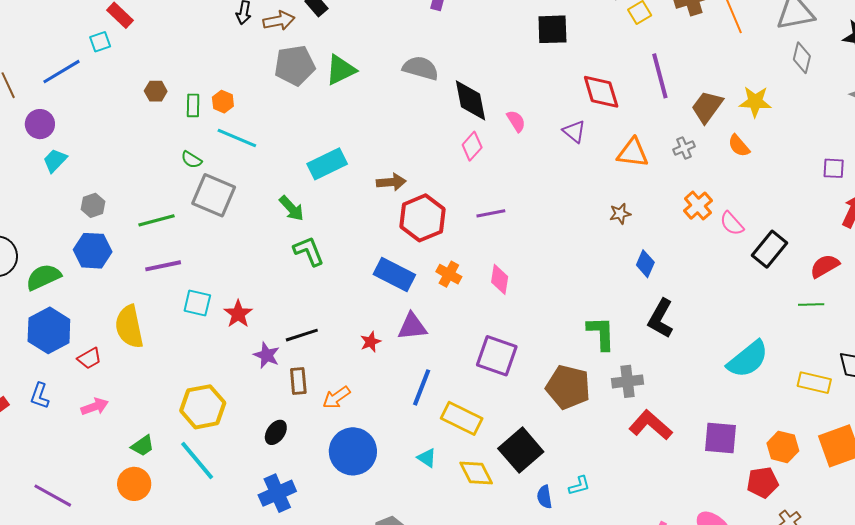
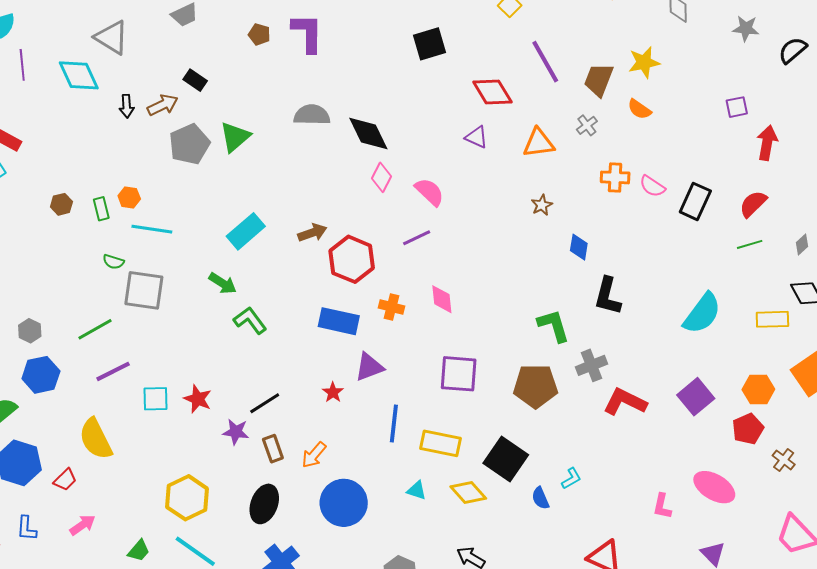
pink semicircle: (516, 121) -> (429, 192), moved, size x1.4
orange cross: (698, 206) -> (615, 177), turned -32
black ellipse: (276, 432) -> (264, 504), size x1.5
purple square: (720, 438) -> (696, 397), turned -30

